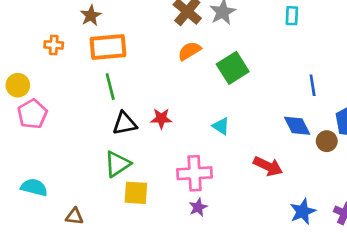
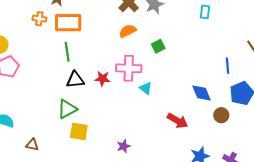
orange cross: (54, 45) -> (39, 19), moved
green square: (233, 68) -> (158, 46), size x0.6
blue line: (313, 85) -> (228, 66), moved
brown circle: (327, 141) -> (221, 115), moved
pink cross: (195, 173) -> (129, 68), moved

